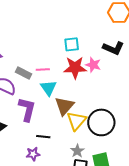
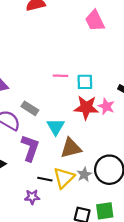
pink line: (43, 69) -> (61, 76), moved
brown triangle: (64, 106) -> (71, 148), turned 30
yellow triangle: (76, 121) -> (64, 178), moved
gray star: (77, 151) -> (84, 174), moved

